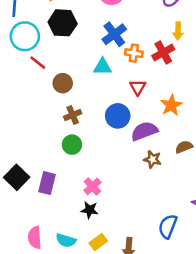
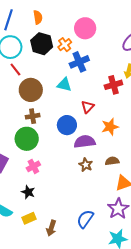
orange cross: (134, 53) -> (65, 45), moved, turned 32
brown circle: (63, 83) -> (31, 90), size x1.5
green circle: (72, 145) -> (27, 139), size x1.5
pink cross: (92, 186) -> (33, 166), moved

